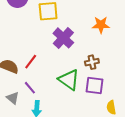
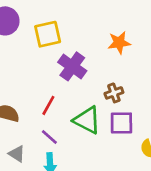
red line: (31, 62) -> (48, 105), moved
purple line: (30, 88) -> (49, 137), moved

